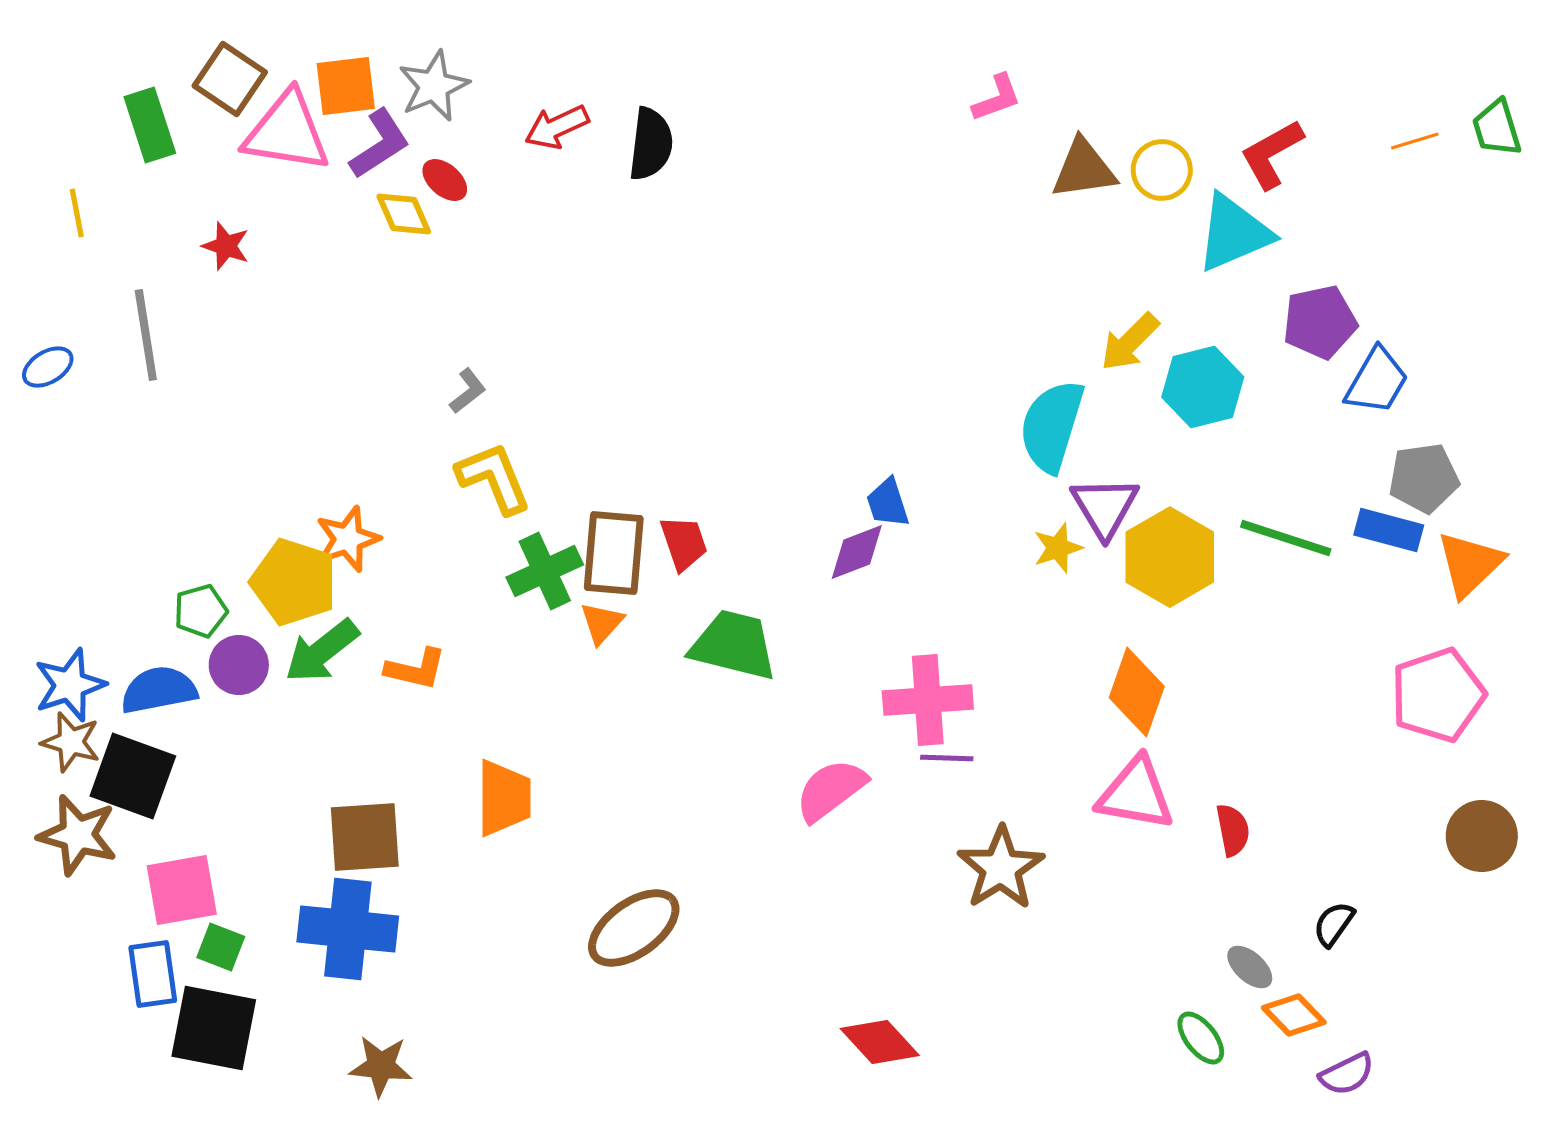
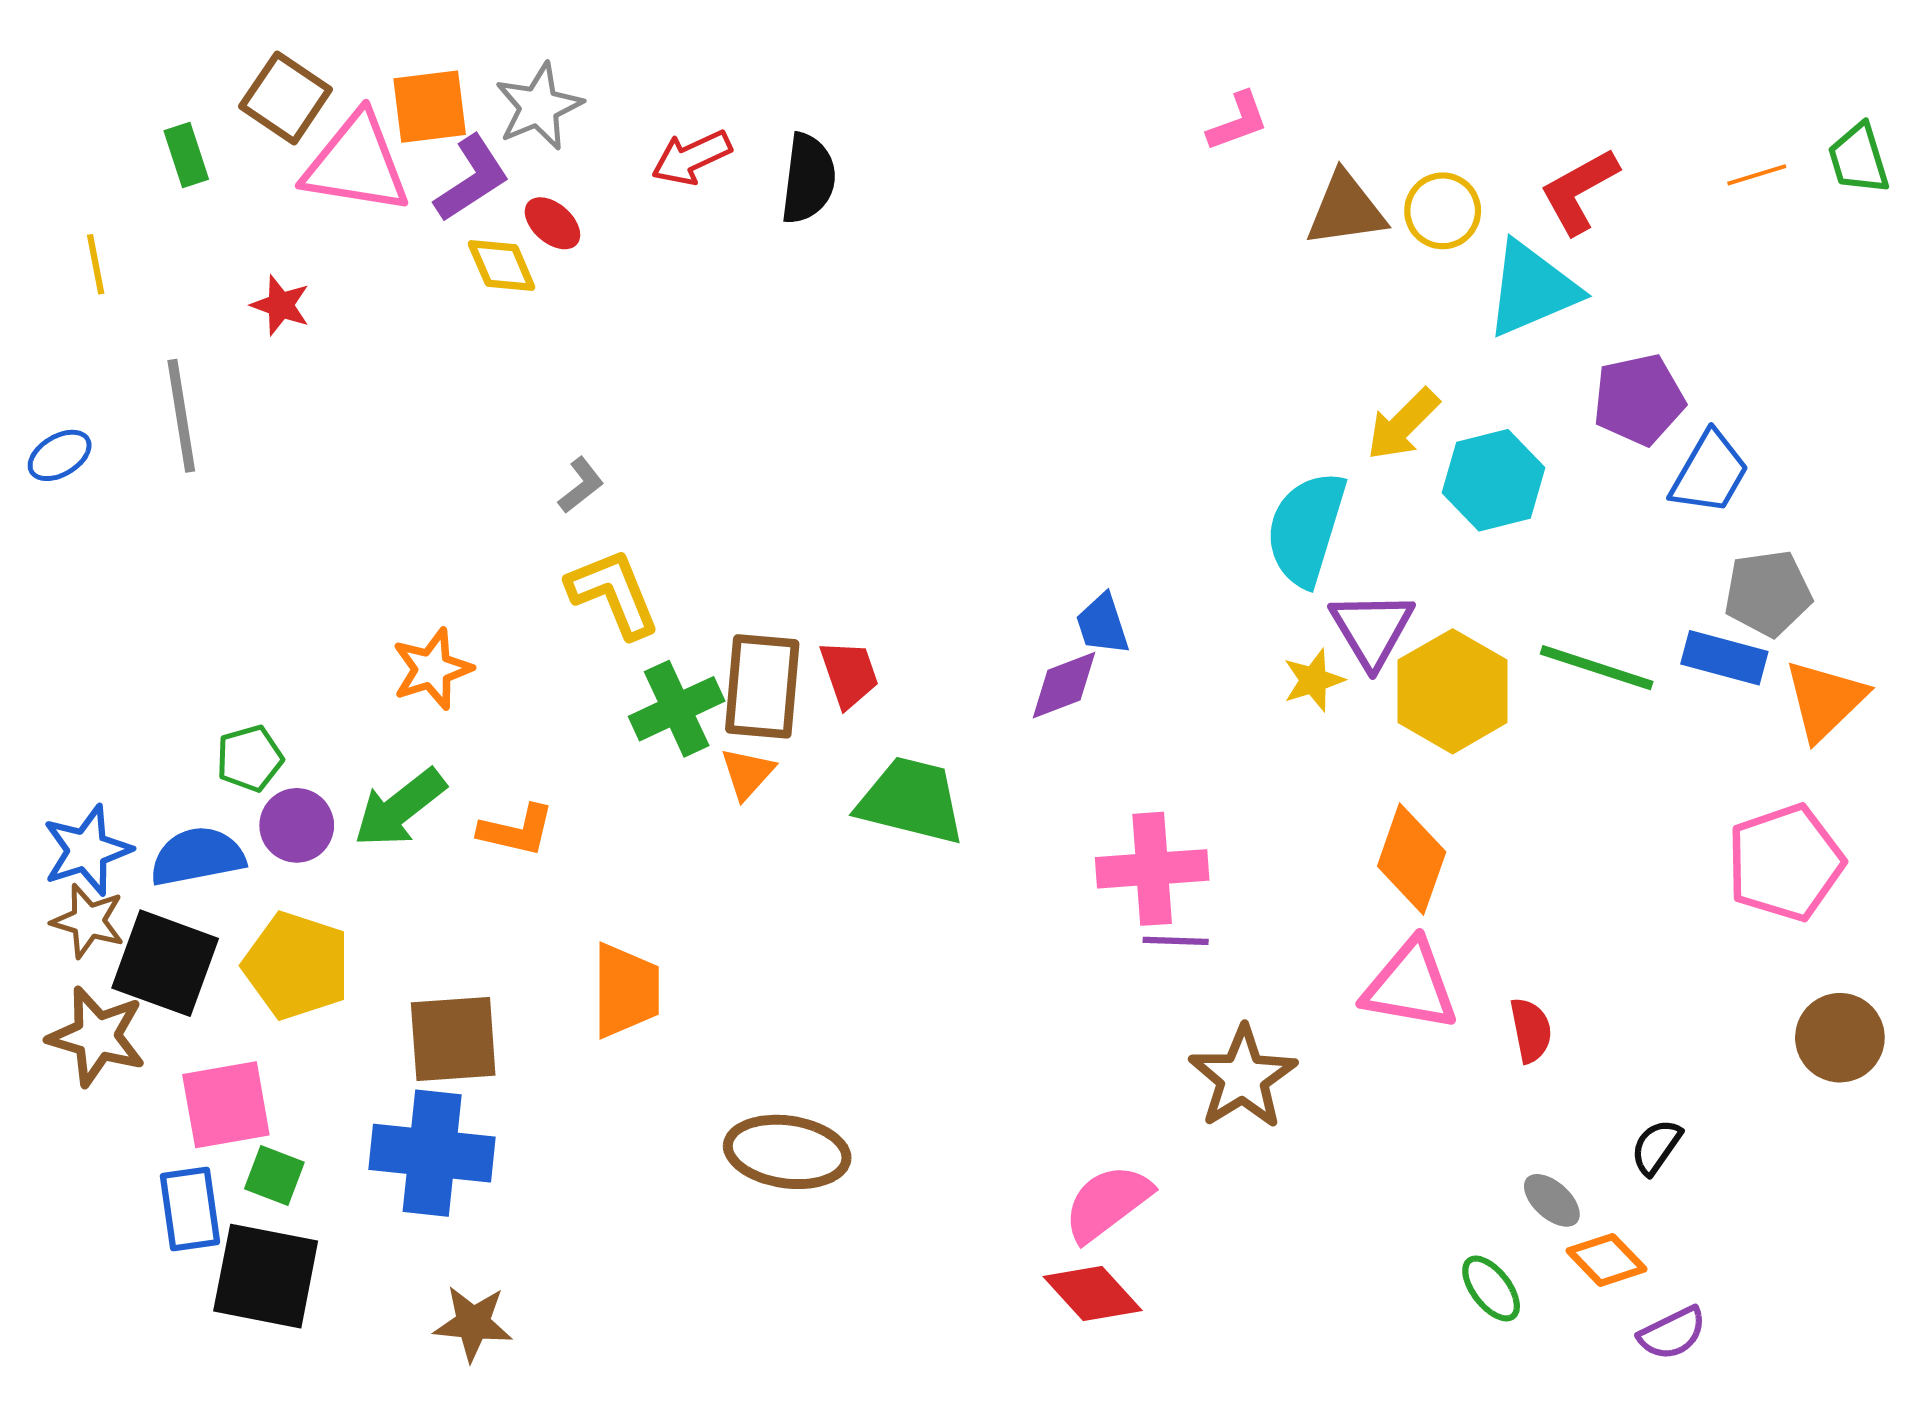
green rectangle: (150, 125) -> (186, 155), size x0.7
yellow pentagon: (294, 582) -> (297, 966), moved
pink semicircle: (831, 790) -> (1107, 1203), moved
brown ellipse: (634, 928) -> (787, 1152), turned 44

